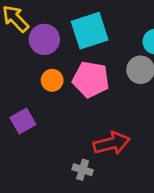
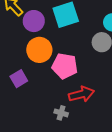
pink pentagon: (91, 79) -> (65, 66), moved
orange circle: (52, 80) -> (39, 50), size x1.6

